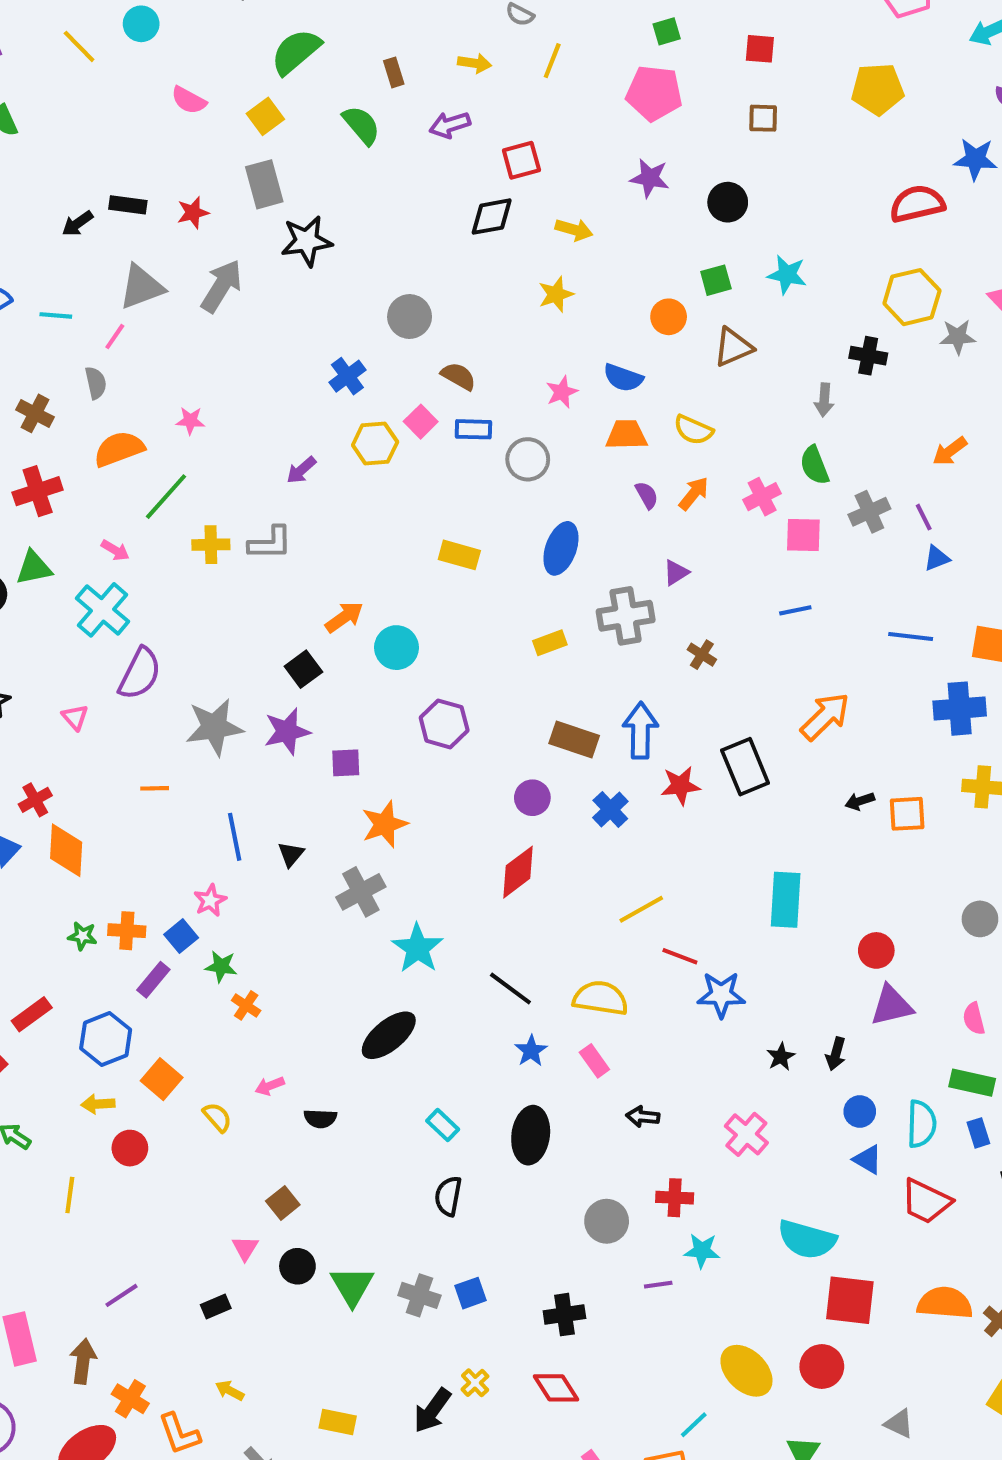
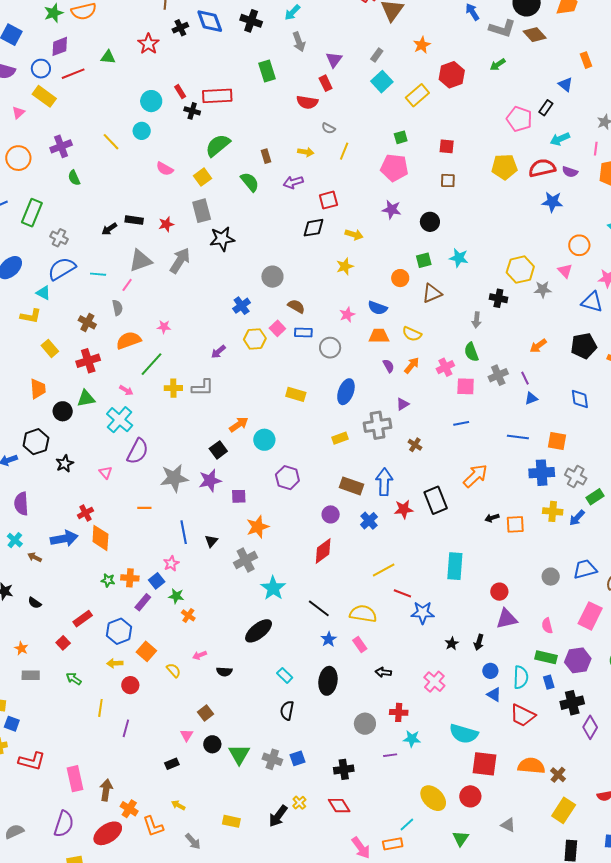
red semicircle: (917, 204) -> (542, 168), moved
purple line: (121, 1295) -> (126, 728), moved, turned -42

